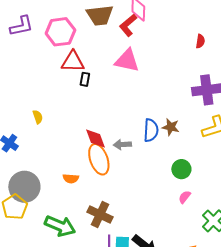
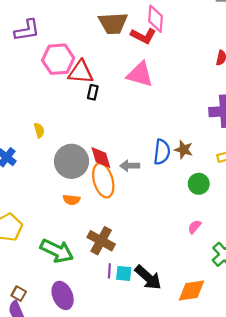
red L-shape: (128, 25) -> (143, 36), turned -115
pink hexagon: (60, 32) -> (58, 59), moved
green circle: (181, 169) -> (199, 184), moved
gray circle: (24, 187) -> (72, 161), moved

